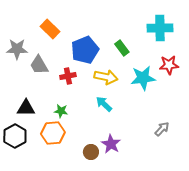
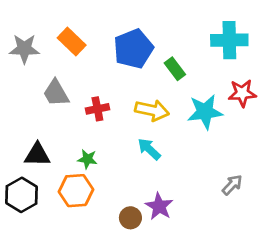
gray star: (17, 49) -> (24, 49), moved
blue pentagon: (85, 50) -> (133, 49), moved

